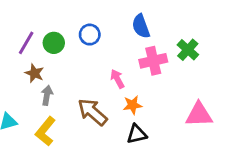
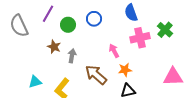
purple line: (26, 43) -> (48, 14), moved
gray arrow: (47, 95) -> (72, 56), moved

